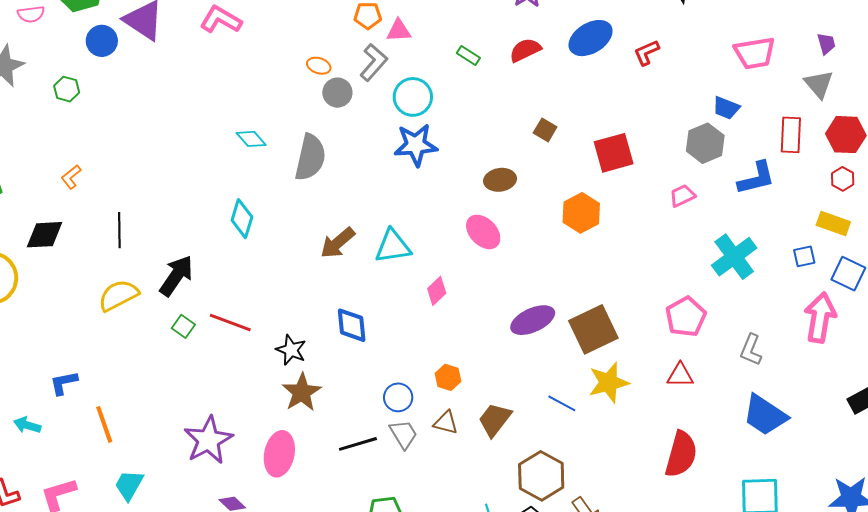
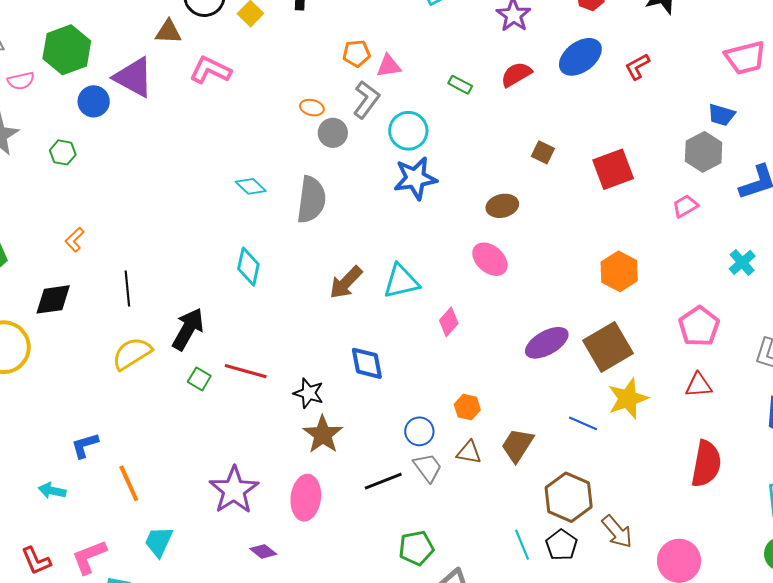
orange hexagon: (581, 213) -> (619, 271), moved
cyan cross: (734, 257) -> (742, 262), size x0.6

